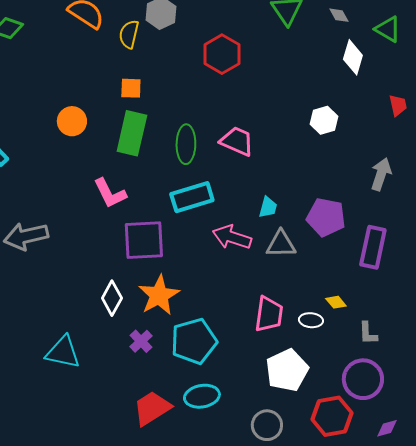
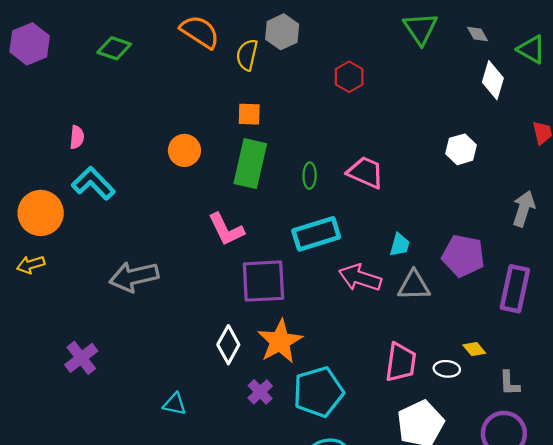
red hexagon: (222, 54) -> (349, 77), size x0.7
green ellipse: (186, 144) -> (310, 176), size x0.6
cyan triangle: (63, 352) -> (175, 404), size x0.6

